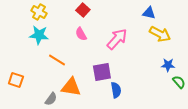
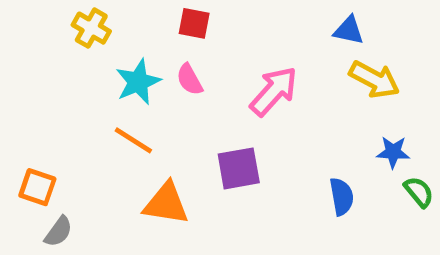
red square: (83, 10) -> (194, 23), turned -32
cyan star: (39, 35) -> (138, 82), moved, turned -30
blue semicircle: (116, 90) -> (342, 197), moved
gray semicircle: (51, 99) -> (58, 232), moved

